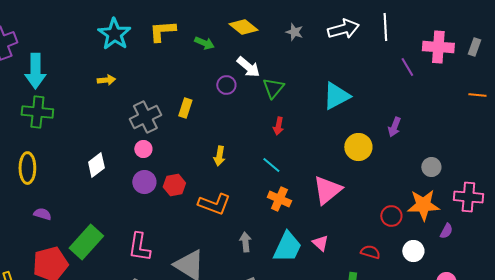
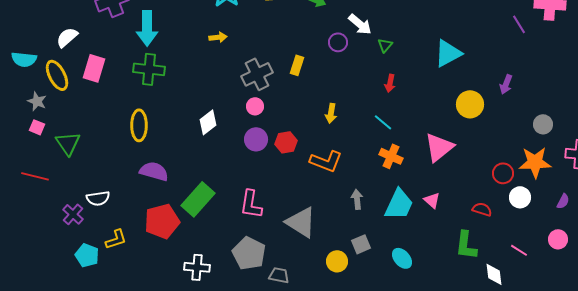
green triangle: (273, 88) -> (385, 45), size x0.7
purple semicircle: (42, 214) -> (154, 171), size x1.6
purple semicircle: (446, 231) -> (563, 201), moved
white circle: (413, 251) -> (520, 197), moved

